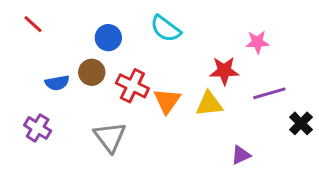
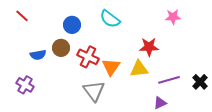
pink star: (257, 42) -> (173, 17), moved
purple line: (269, 93) -> (169, 80), moved
gray triangle: (110, 137) -> (94, 91), moved

